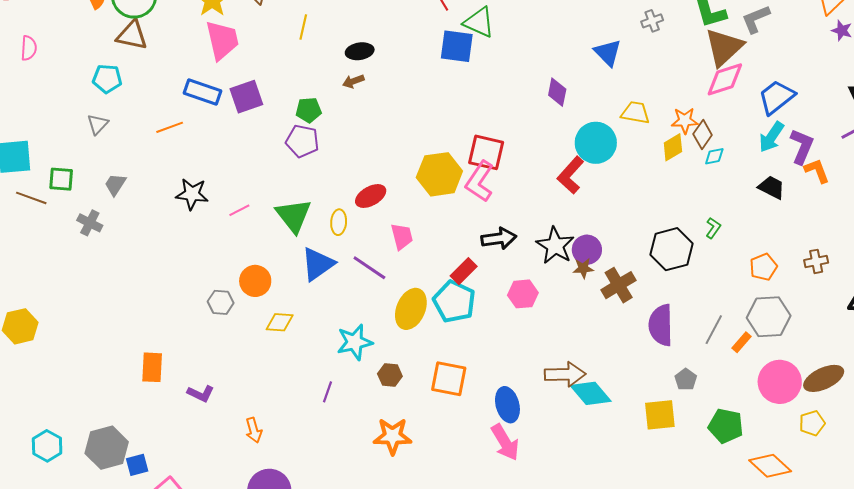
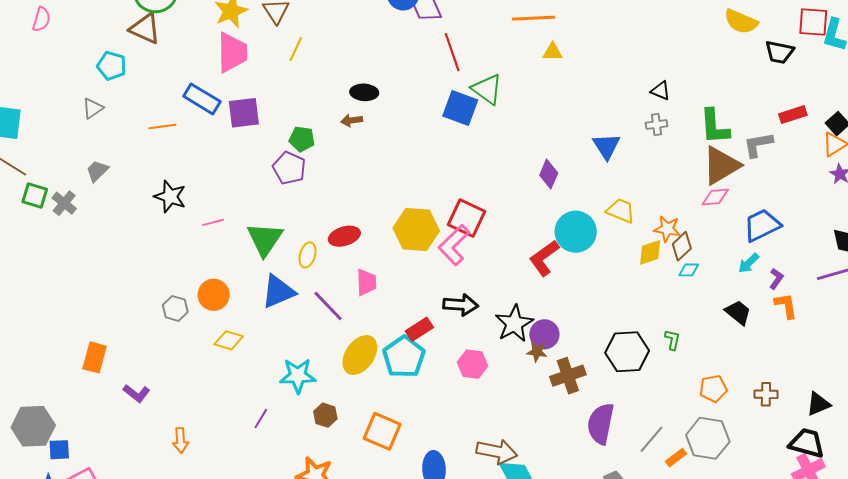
yellow line: (303, 27) -> (296, 49), moved
pink diamond: (725, 79) -> (715, 197), size x0.7
cyan arrow: (771, 137) -> (749, 263), size x0.7
purple L-shape: (802, 146) -> (776, 279), size x0.6
green square: (61, 179) -> (35, 195), moved
green L-shape: (713, 228) -> (672, 340), turned -35

